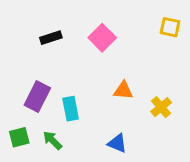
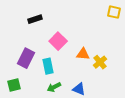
pink square: (102, 38) -> (58, 41), moved
yellow cross: (161, 107) -> (100, 62), moved
green arrow: (52, 140) -> (54, 87), moved, turned -72

